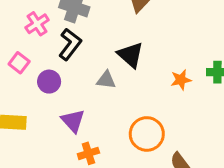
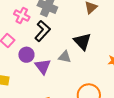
pink cross: (37, 24) -> (22, 15), turned -35
purple triangle: (73, 121) -> (43, 66), moved

